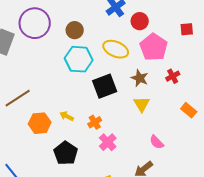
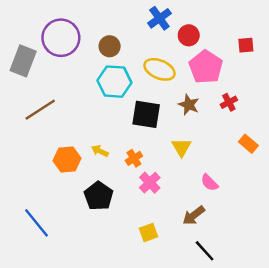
black square: (105, 86) -> (146, 114), turned 30
brown line: (18, 98) -> (40, 110), moved
yellow triangle: (142, 104) -> (181, 147), moved

